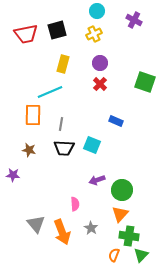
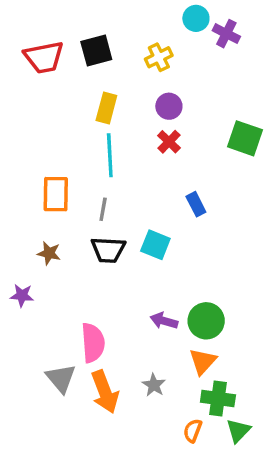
cyan circle: (97, 11) -> (196, 18), moved
cyan line: (50, 92) -> (110, 155), moved, turned -70
blue rectangle: (116, 121) -> (196, 204), turned 40
purple arrow: (97, 180) -> (164, 321), moved, turned 35
pink semicircle: (75, 204) -> (93, 343), moved, size x1.6

